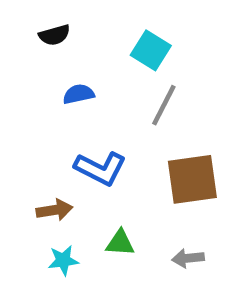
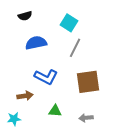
blue semicircle: (79, 94) -> (36, 43), size x1.5
cyan star: (63, 260) -> (14, 119), moved

